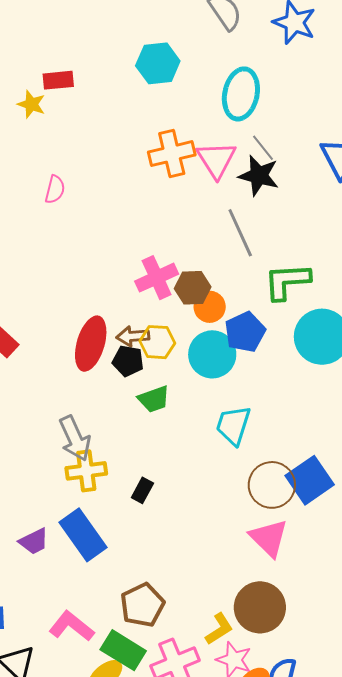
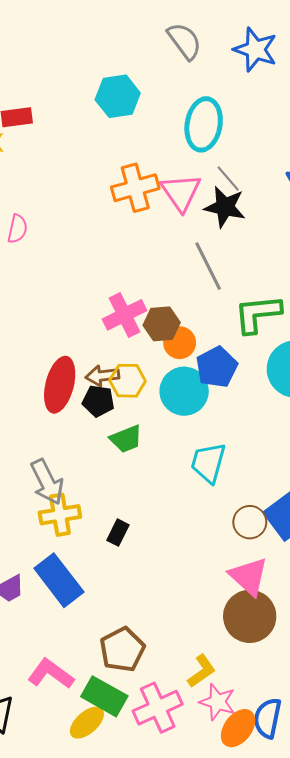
brown circle: (272, 485) -> (250, 522), size x0.7
brown circle: (260, 607) -> (250, 616), moved

